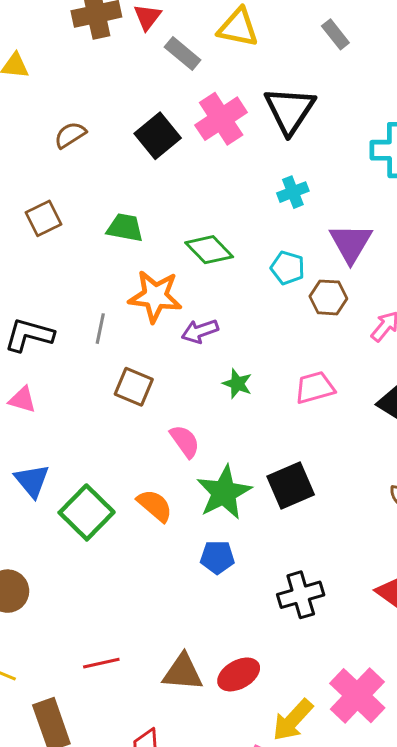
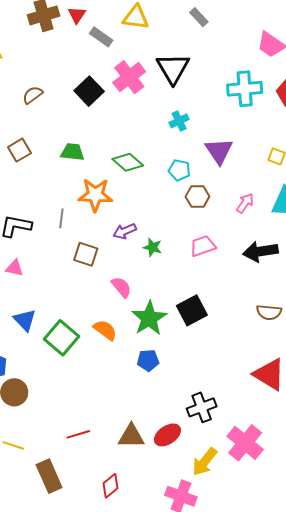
brown hexagon: (328, 297) -> (197, 197), moved
purple arrow: (200, 331) -> (125, 231), moved
black cross: (301, 595) -> (202, 407), moved

